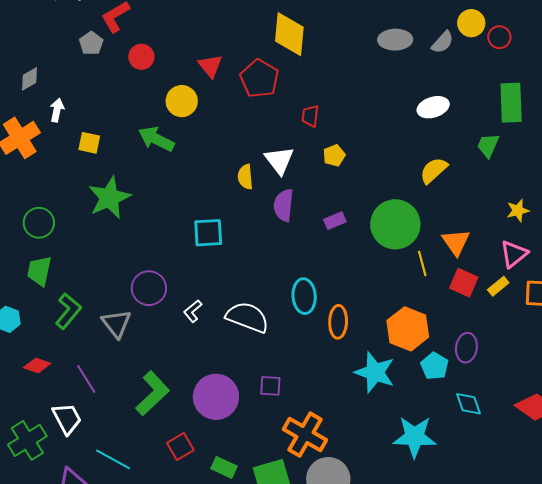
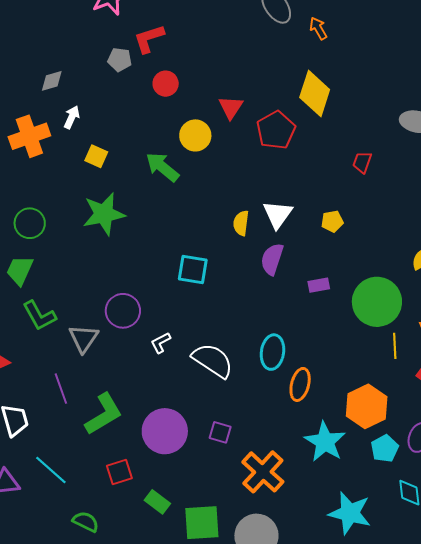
gray pentagon: (91, 43) -> (120, 60), turned 30
red trapezoid: (310, 116) -> (362, 162), moved
green L-shape: (68, 311) -> (39, 316), turned 99
purple line: (86, 379) -> (61, 389), moved
orange cross: (305, 435) -> (263, 472), moved

